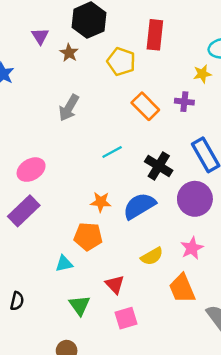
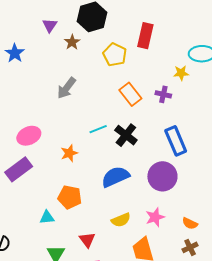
black cross: (159, 166) -> (126, 135), moved
orange star: (101, 202) -> (69, 153), moved, turned -30

